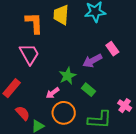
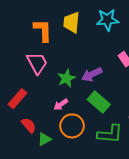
purple arrow: (92, 61) -> (92, 74), moved
green star: (67, 76) -> (66, 78), moved
green rectangle: (89, 90) -> (99, 102), size x1.5

